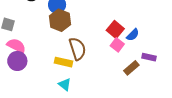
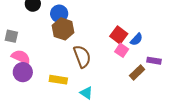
yellow rectangle: (64, 62) -> (58, 80), moved
cyan triangle: (65, 84) -> (86, 93), moved

